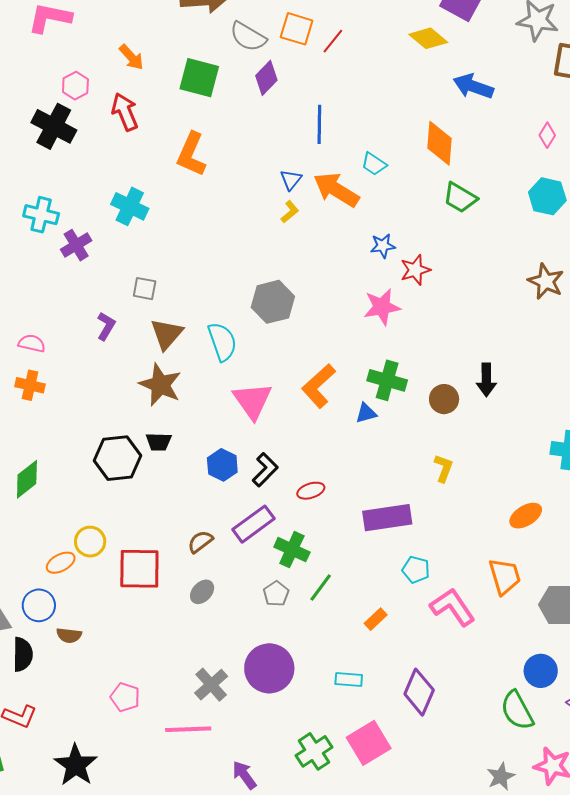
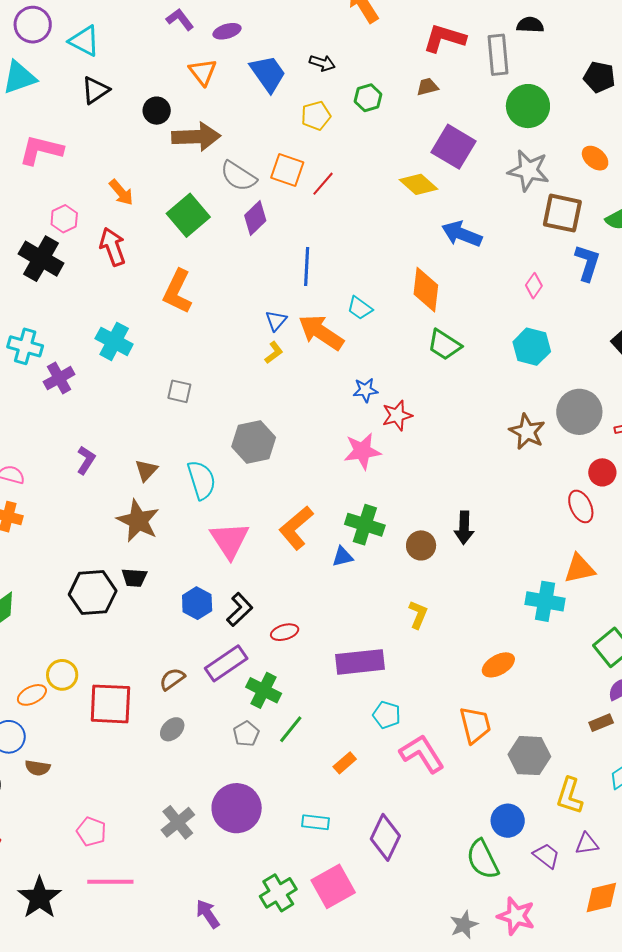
green square: (199, 78) -> (188, 215), turned 33
gray square: (145, 289) -> (179, 391), moved
brown triangle: (167, 334) -> (146, 470), size x0.7
pink line: (188, 729) -> (110, 882), moved

